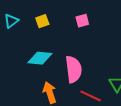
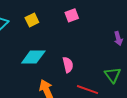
pink semicircle: (74, 69) -> (68, 65), size x0.6

